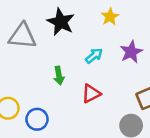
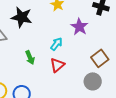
cyan arrow: (94, 56) -> (56, 44), moved

